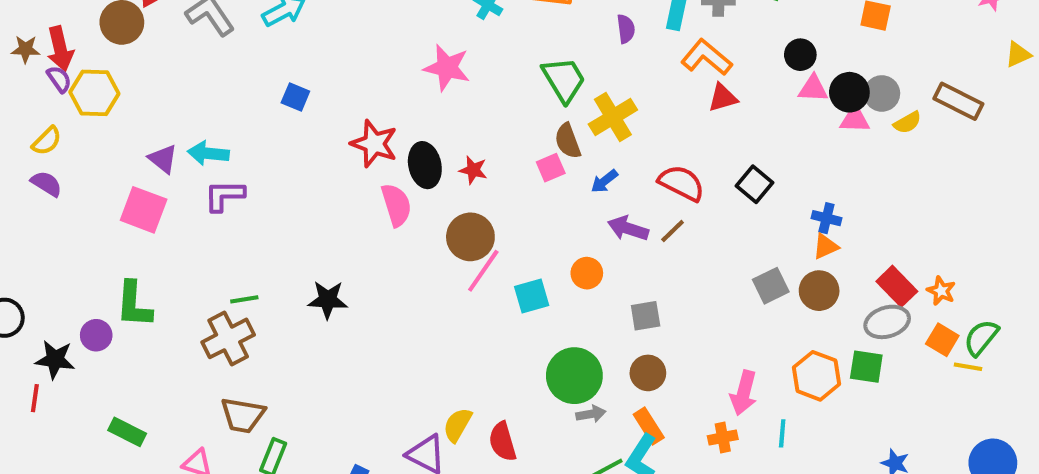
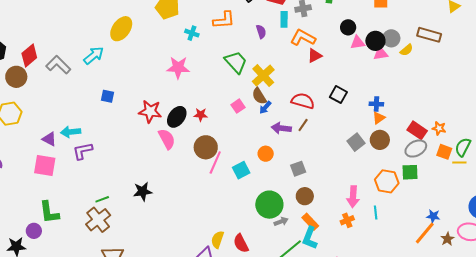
brown semicircle: (568, 141) -> (259, 96), moved
black ellipse: (425, 165) -> (177, 117), turned 60

